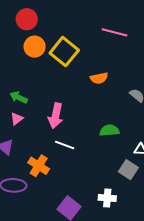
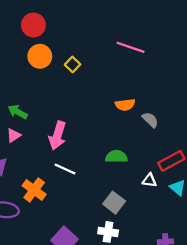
yellow square: (64, 52) -> (73, 64), size x0.5
orange semicircle: (99, 78) -> (125, 105), moved
gray square: (128, 170) -> (114, 203), moved

